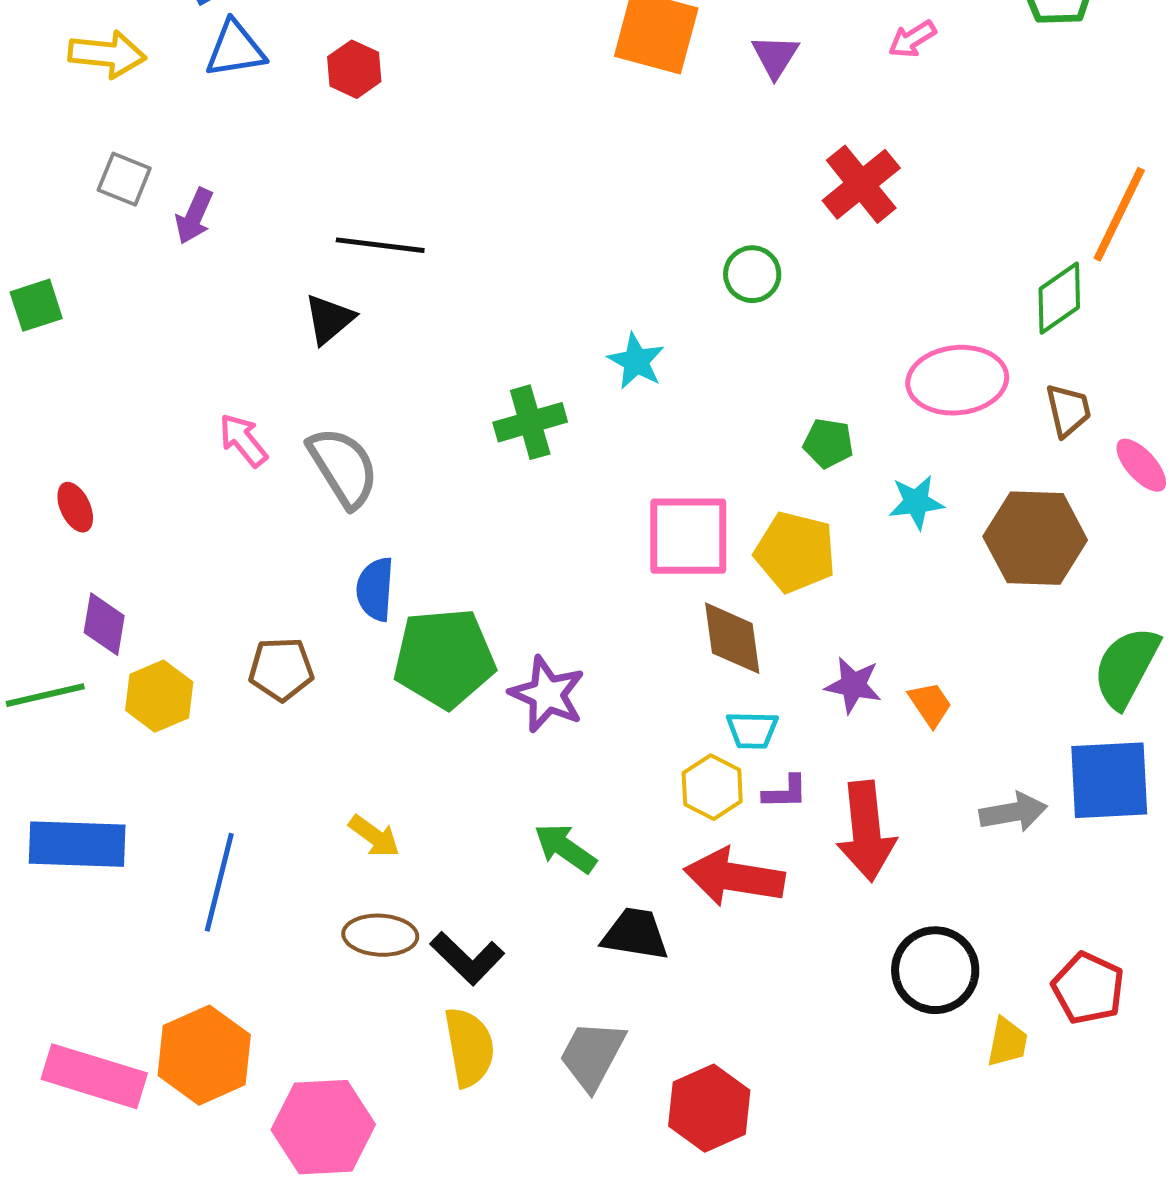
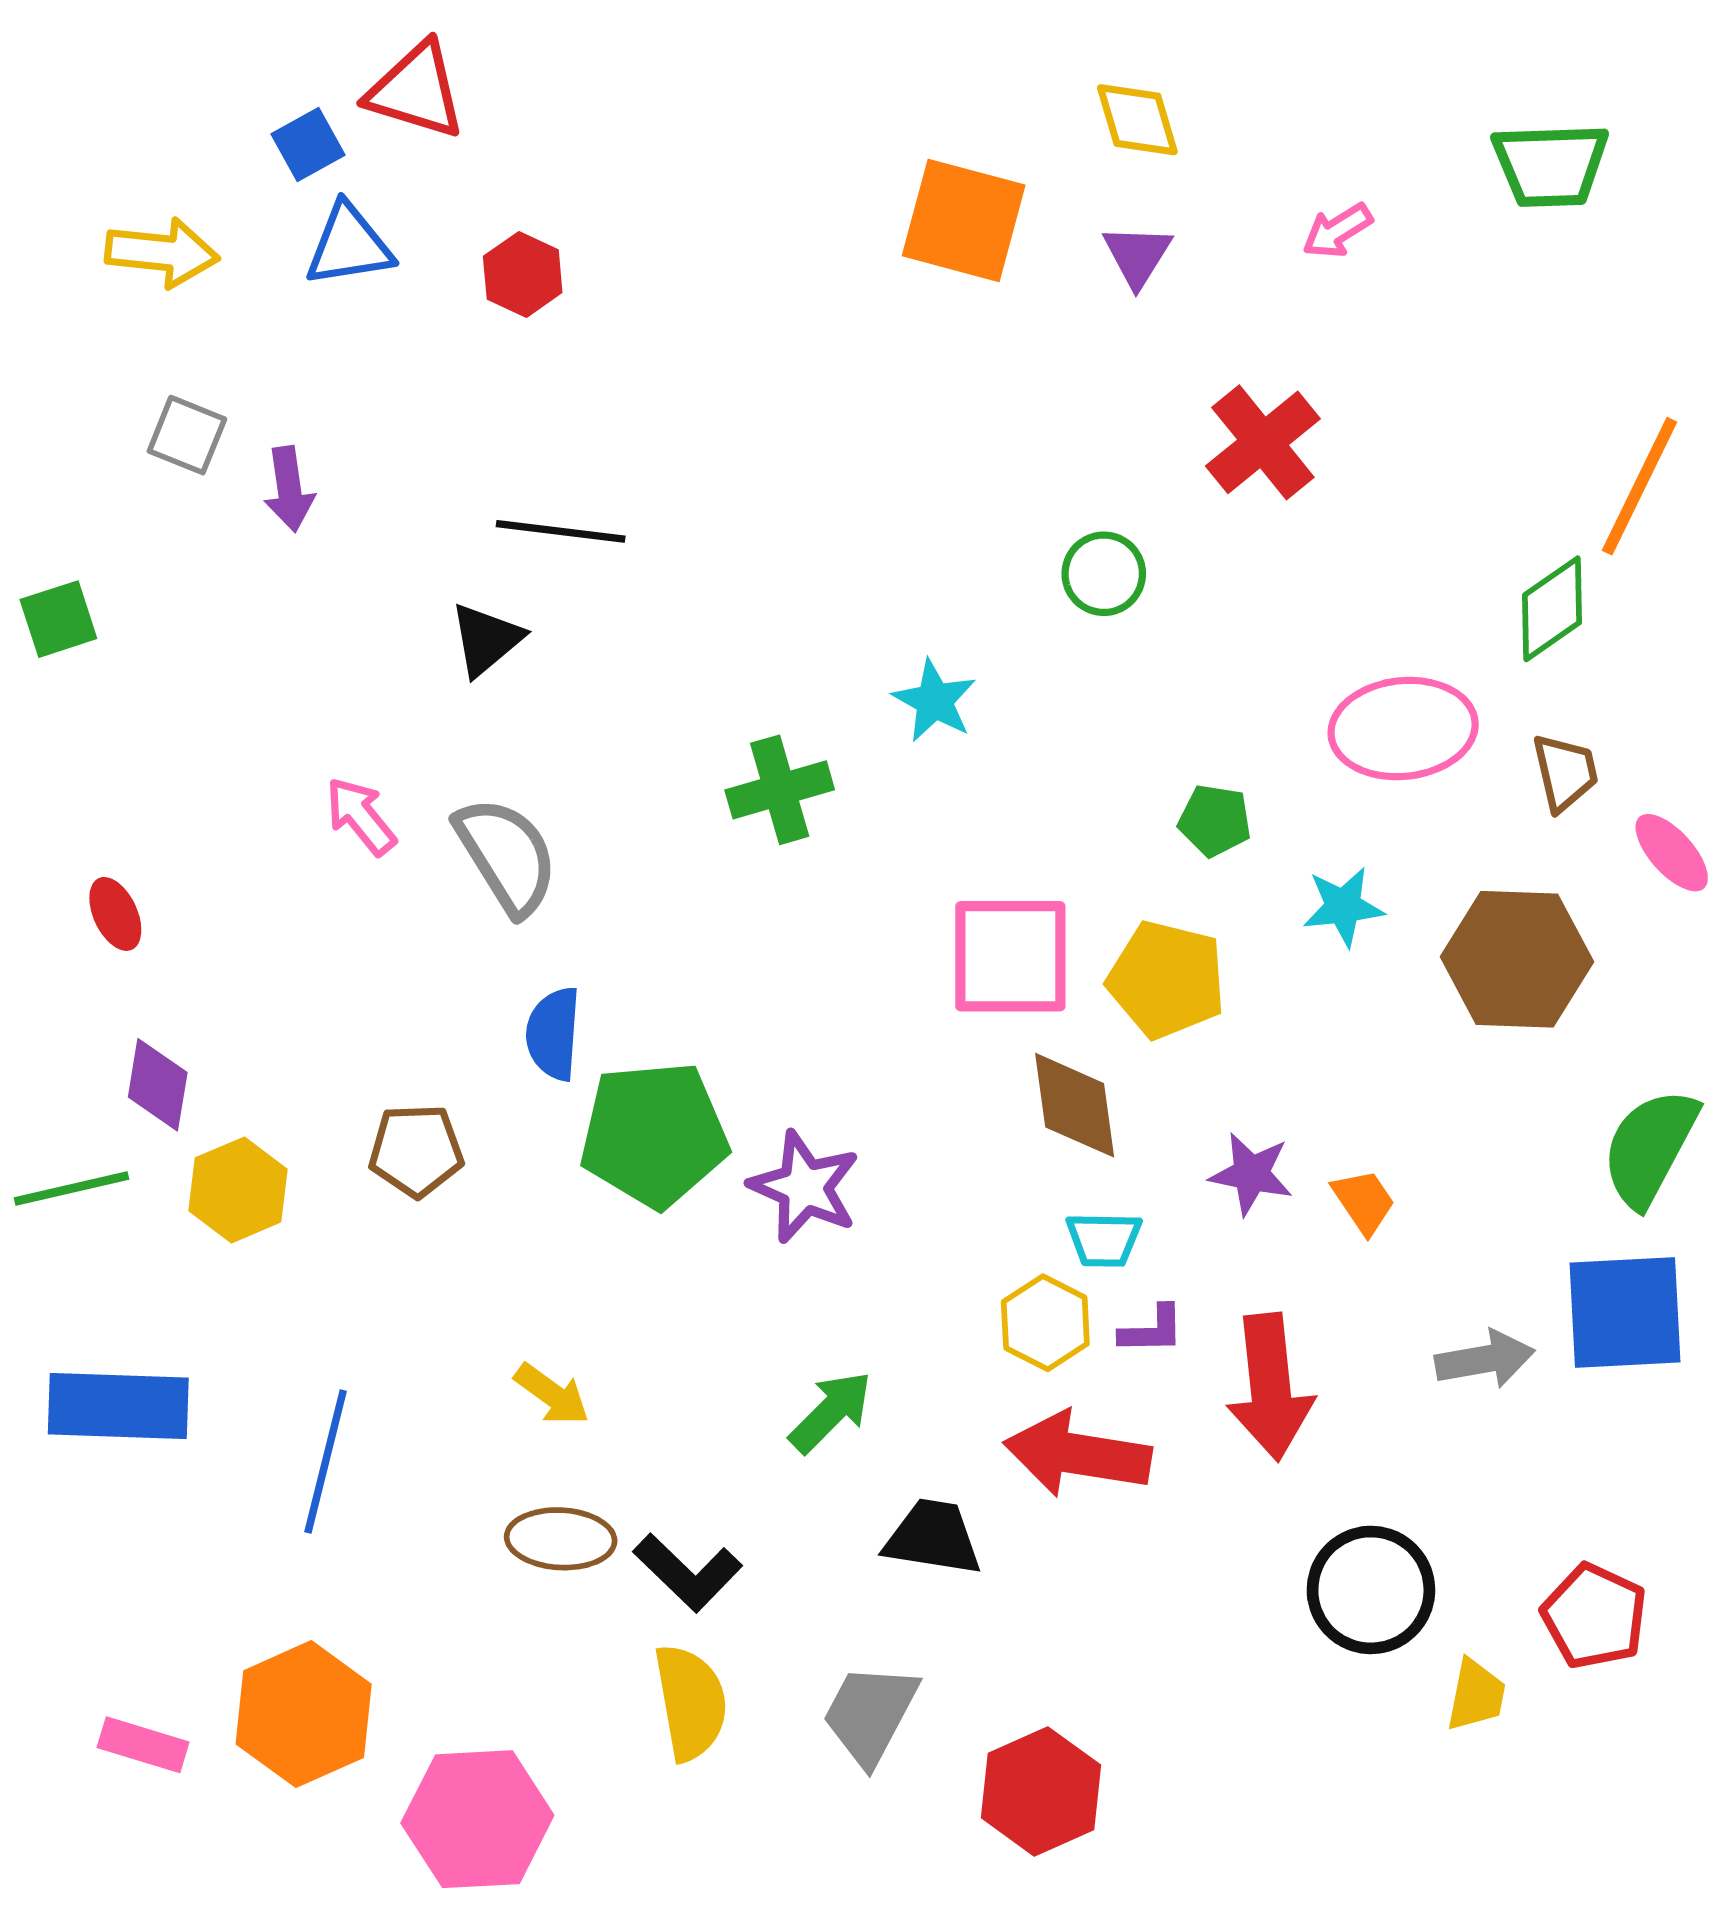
purple arrow: (194, 216) -> (289, 489), turned -32
green arrow: (565, 848) -> (831, 1412), turned 100
pink rectangle: (94, 1076) -> (143, 1745), size x0.6

